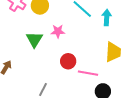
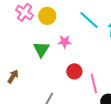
pink line: (88, 73) -> (94, 83), turned 66

